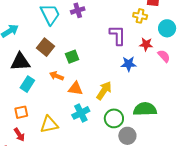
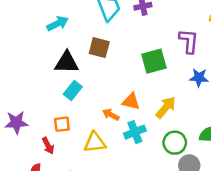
brown square: (45, 47) -> (99, 48), turned -30
green square: (72, 57) -> (154, 61), moved, size x1.5
orange arrow: (57, 76) -> (111, 115), moved
red arrow: (19, 135) -> (48, 146), moved

